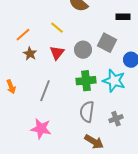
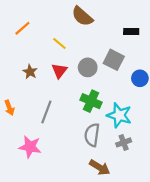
orange line: (23, 35) -> (22, 28), moved
green cross: (86, 81) -> (91, 101), turned 30
cyan star: (114, 81) -> (119, 115), moved
pink star: (41, 129) -> (30, 147), moved

